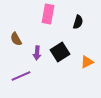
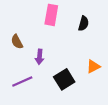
black square: (60, 52) -> (64, 79), moved

